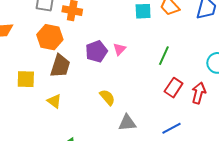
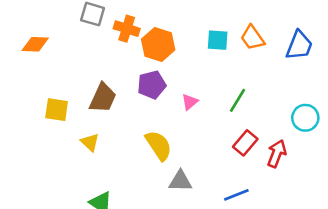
orange hexagon: (50, 37) -> (158, 44), moved
pink triangle: (119, 49) -> (190, 102), moved
yellow semicircle: (107, 97) -> (159, 145), size x1.4

